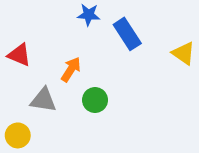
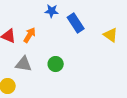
orange arrow: (71, 69) -> (30, 35), moved

